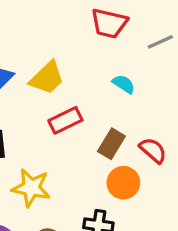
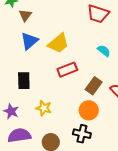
orange circle: (123, 183) -> (89, 110), moved
yellow star: (31, 188) -> (44, 108), size x0.7

